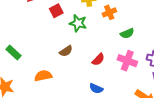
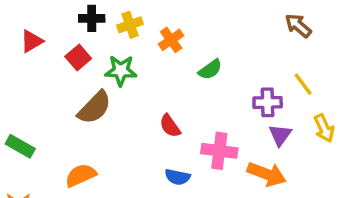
brown semicircle: (66, 51) -> (95, 108), moved, size x1.5
red semicircle: (98, 60) -> (170, 126), turned 112
pink cross: (127, 61) -> (219, 151), moved

